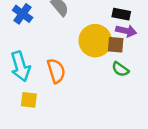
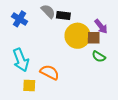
black rectangle: (121, 14) -> (63, 15), moved
purple arrow: (126, 31) -> (101, 26), turned 42
orange semicircle: (56, 71) -> (50, 72), moved, turned -42

